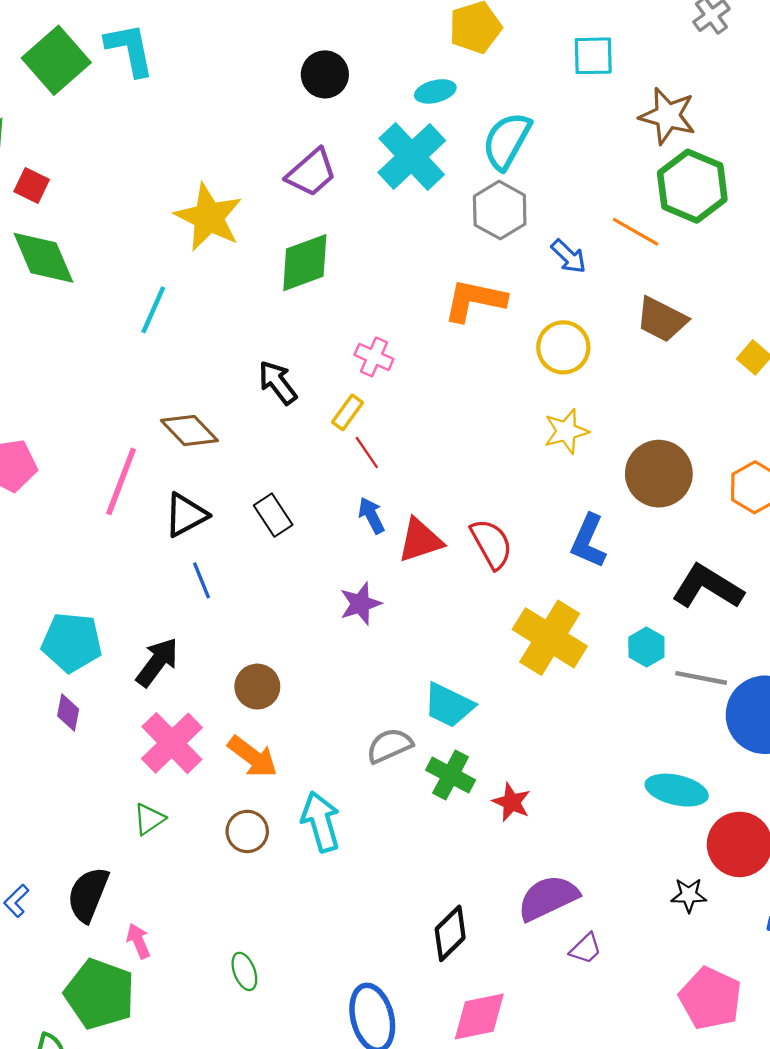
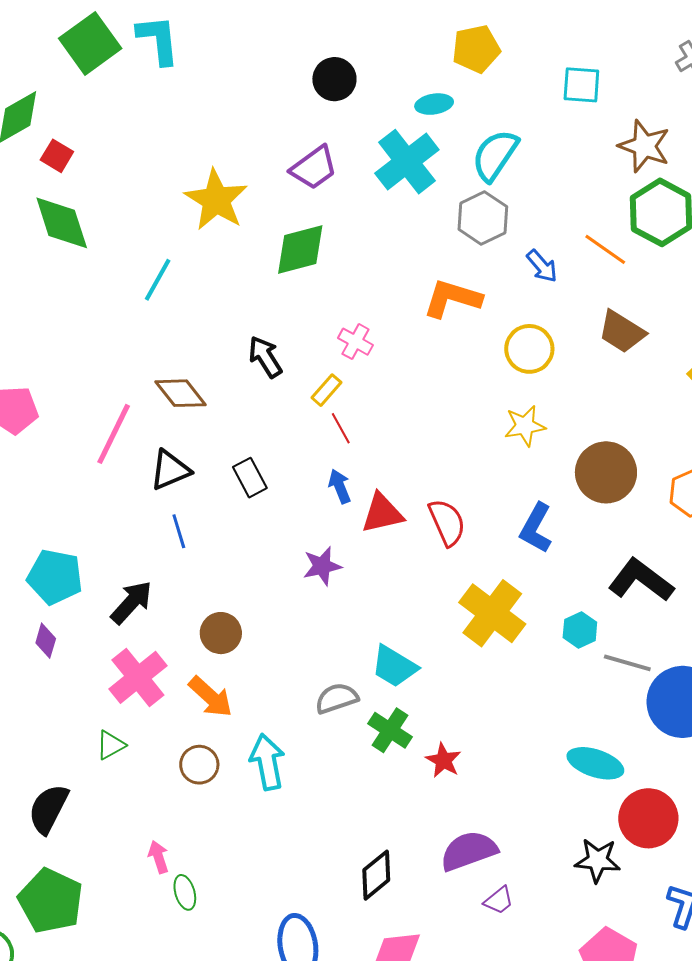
black star: (689, 895) -> (598, 860), size x1.4
pink arrow: (138, 941) -> (159, 857), moved

